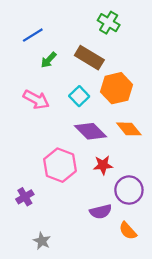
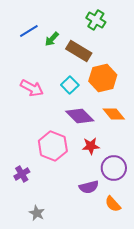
green arrow: (49, 60) -> (52, 39), moved

